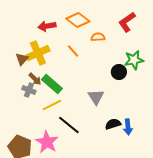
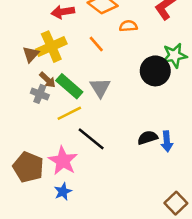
black circle: (119, 72) -> (155, 71), size x1.5
gray triangle: (96, 97) -> (100, 88), moved

